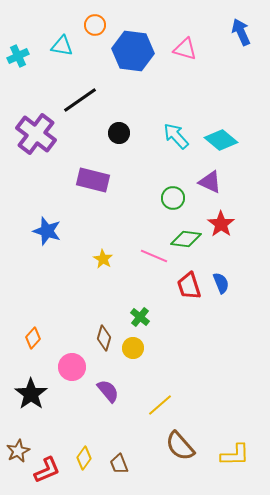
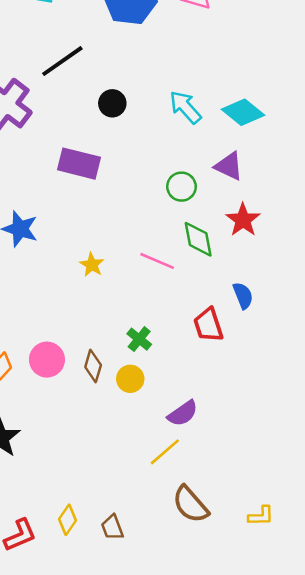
green diamond: (186, 239) -> (198, 239), turned 72
red trapezoid: (189, 286) -> (208, 325), moved
pink circle: (72, 367) -> (47, 360), moved
purple semicircle: (108, 391) -> (183, 413), moved, turned 95
yellow L-shape: (235, 455) -> (261, 516), size x0.7

